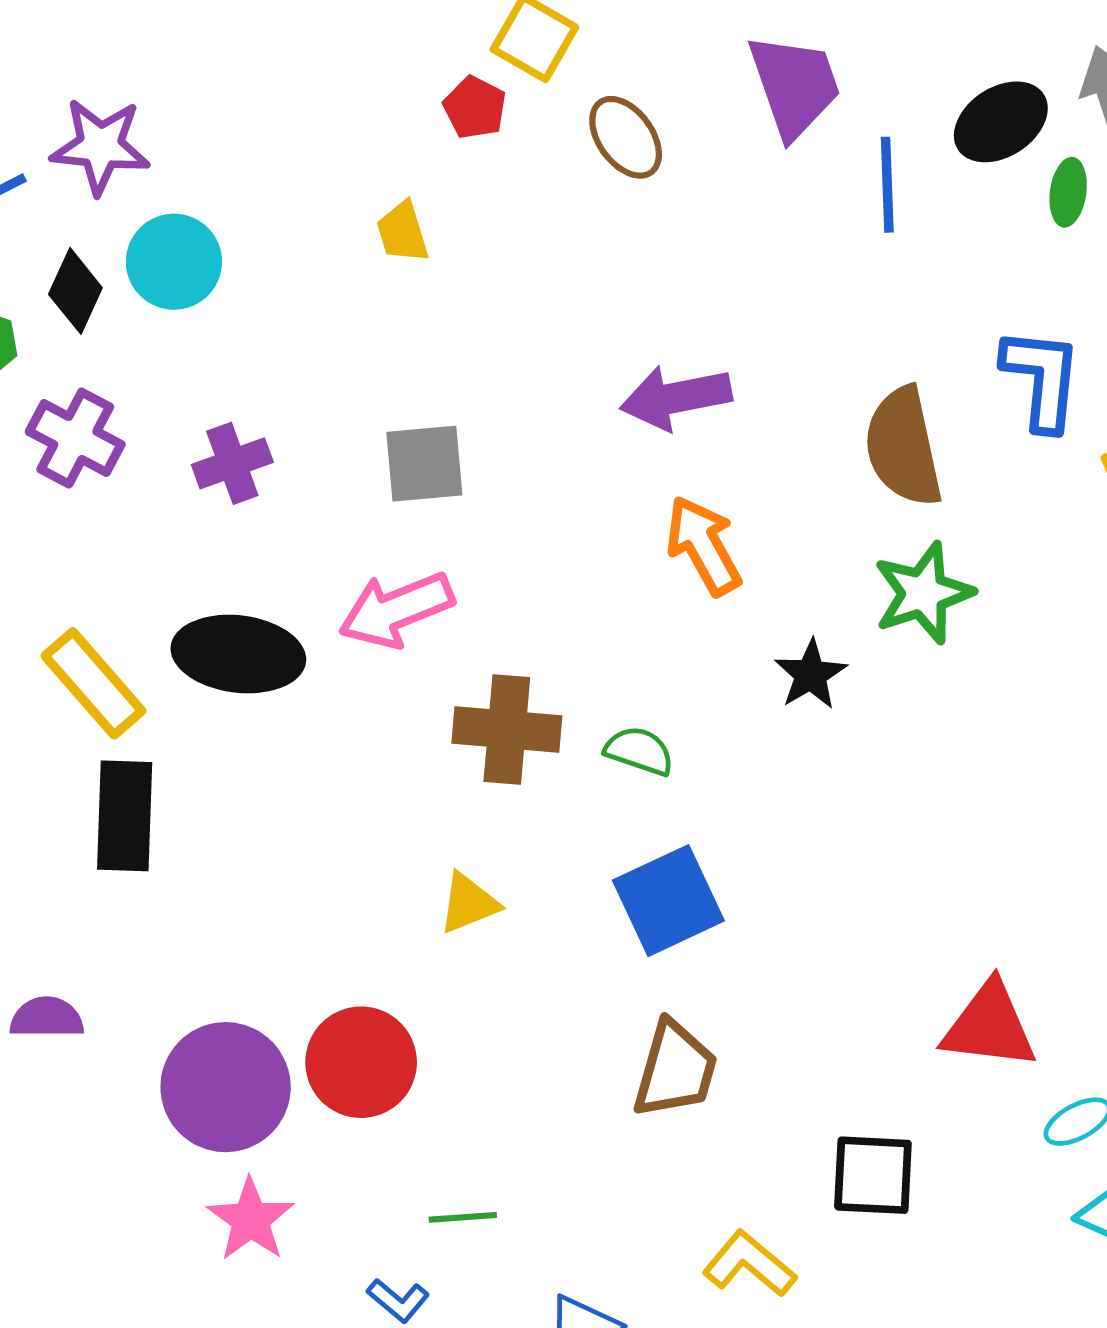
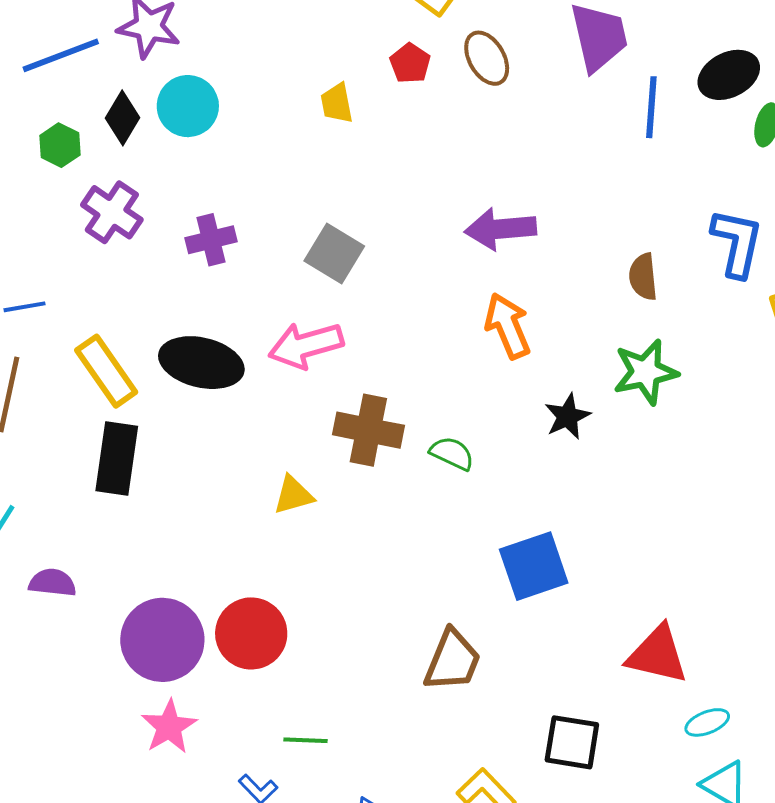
red pentagon: (475, 108) -> (410, 63), moved
brown semicircle: (903, 447) -> (643, 277), size x0.6
gray square: (424, 464) -> (334, 253), turned 30
blue square: (668, 901) -> (534, 566), moved
yellow triangle: (469, 903) -> (293, 495), moved

